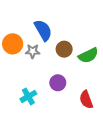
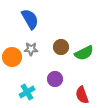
blue semicircle: (43, 30) -> (30, 19), moved
orange circle: (13, 44) -> (12, 57), moved

